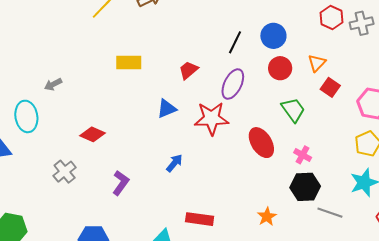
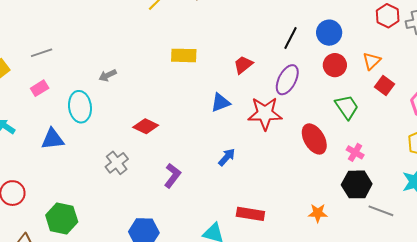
orange star: (267, 217) -> (318, 213), turned 30

